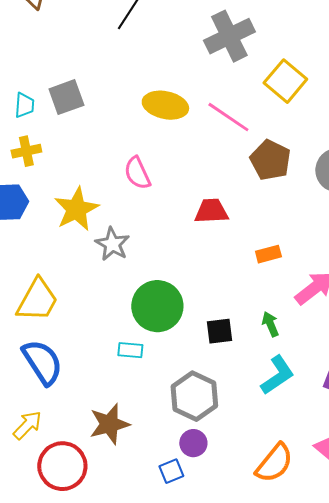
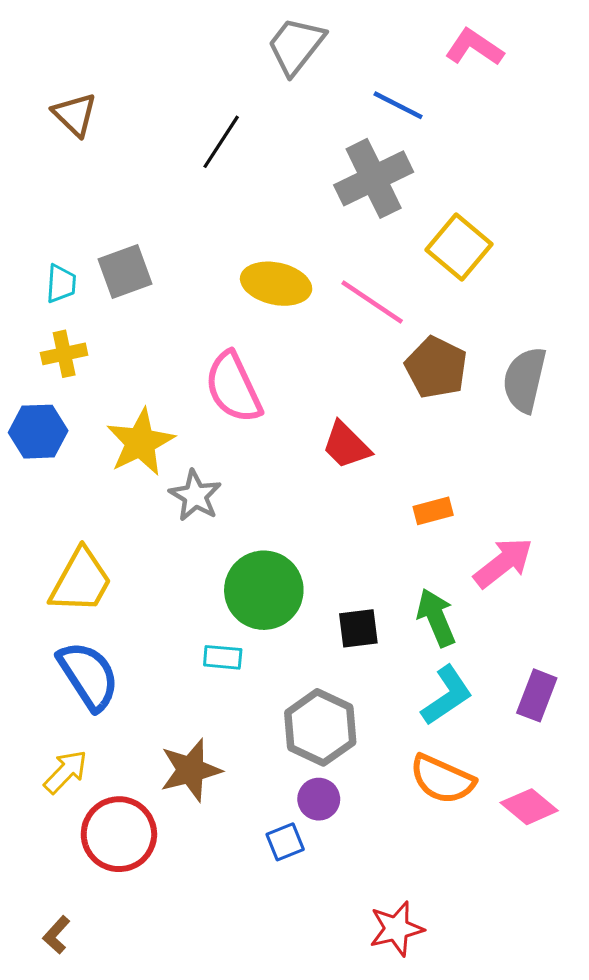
pink semicircle: (137, 173) -> (233, 387), size x1.4
red trapezoid: (211, 211) -> (346, 445), turned -132
green arrow: (270, 324) -> (436, 618), size x1.5
orange semicircle: (274, 463) -> (442, 779), moved, turned 75

